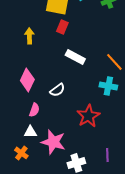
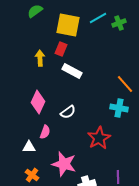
red rectangle: (62, 27) -> (61, 49), moved
white rectangle: (75, 57) -> (72, 71), moved
white triangle: (30, 132) -> (29, 147), moved

